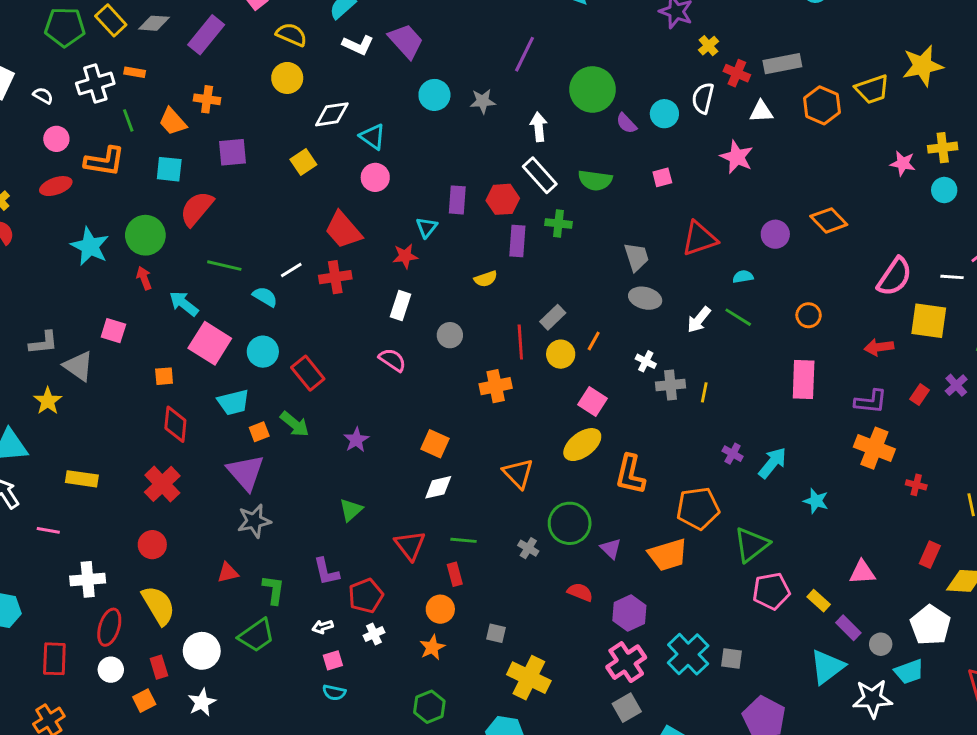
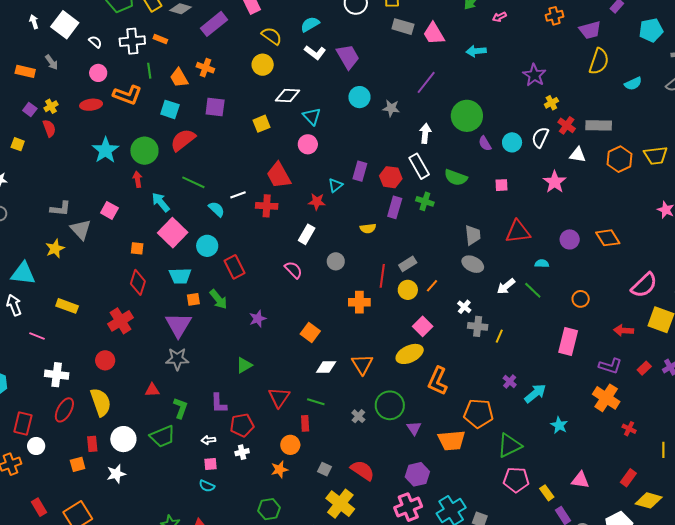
white diamond: (438, 487) -> (326, 367), moved
red semicircle: (580, 592) -> (362, 470), moved, size x1.4
white circle: (111, 670) -> (36, 446), moved

